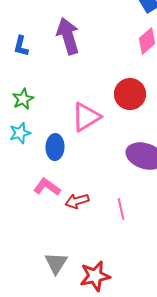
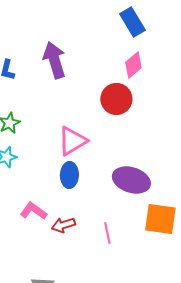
red circle: (130, 94) -> (116, 99), moved
blue ellipse: (55, 147) -> (69, 175), moved

